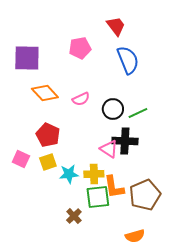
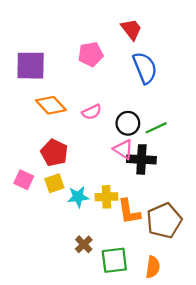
pink triangle: (109, 149) -> (123, 149), moved
green square: (98, 197) -> (114, 260), moved
orange semicircle: (135, 236) -> (153, 267), turned -66

